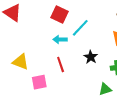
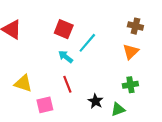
cyan arrow: (60, 39) -> (66, 57), turned 40
black star: (91, 57) -> (96, 101), moved

